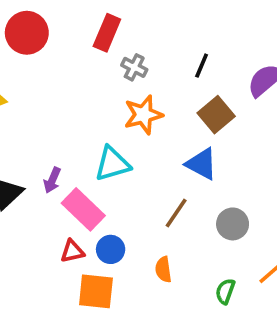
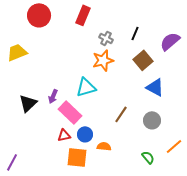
gray cross: (134, 67) -> (106, 38), moved
blue triangle: (202, 164) -> (155, 87), moved
orange semicircle: (163, 269) -> (104, 146), moved, turned 104
green semicircle: (225, 291) -> (148, 157), turned 120

